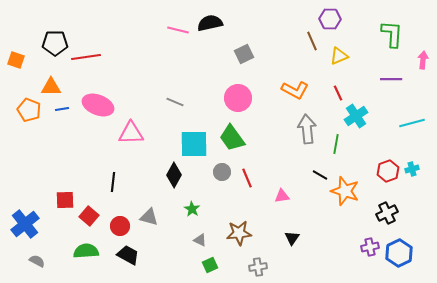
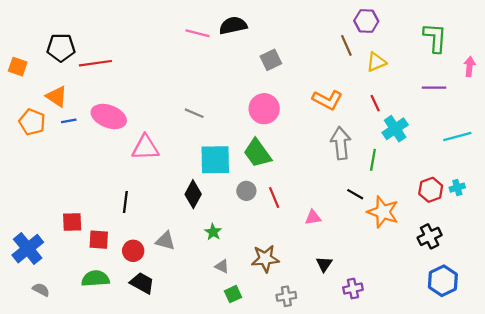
orange triangle: (51, 87) -> (57, 96), turned 35
red square: (89, 216) -> (99, 240), turned -36
purple cross: (370, 247) -> (353, 289), moved

